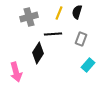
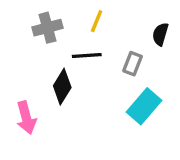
black semicircle: (77, 12) -> (160, 34), moved
cyan rectangle: (88, 65) -> (144, 106), size x1.5

